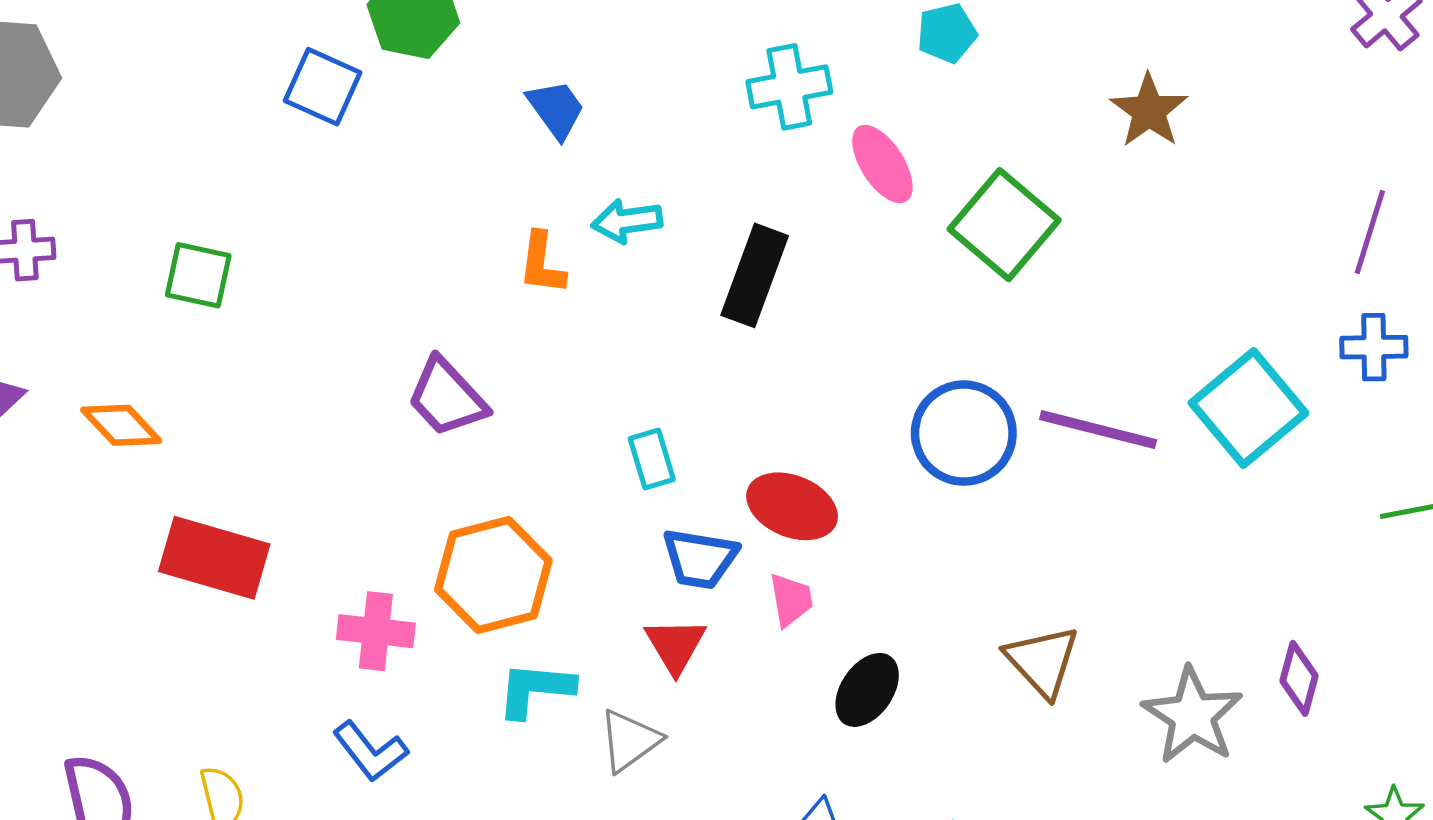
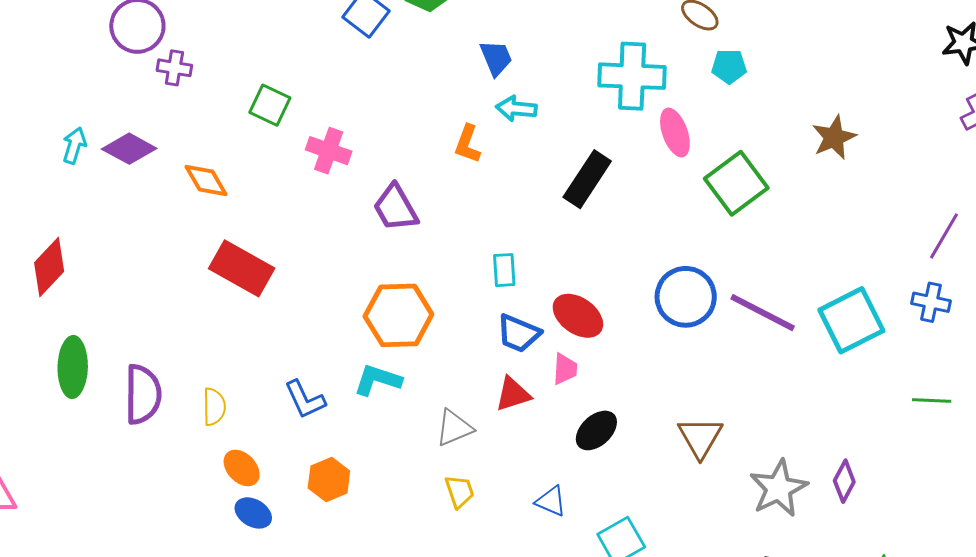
cyan cross: (789, 87) -> (632, 76), size x1.4
cyan arrow: (627, 221) -> (516, 109), moved
pink cross: (376, 631) -> (329, 151), moved
red triangle: (675, 645) -> (513, 394), moved, turned 30
cyan L-shape: (535, 689) -> (378, 380), moved

